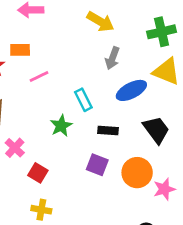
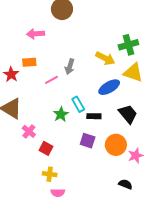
yellow arrow: (100, 22) -> (105, 58), moved
gray arrow: (112, 58) -> (70, 67), moved
pink line: (39, 76) -> (52, 80), moved
cyan rectangle: (83, 100) -> (78, 104), moved

